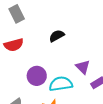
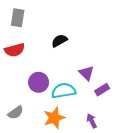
gray rectangle: (17, 14) -> (18, 18), turned 36

